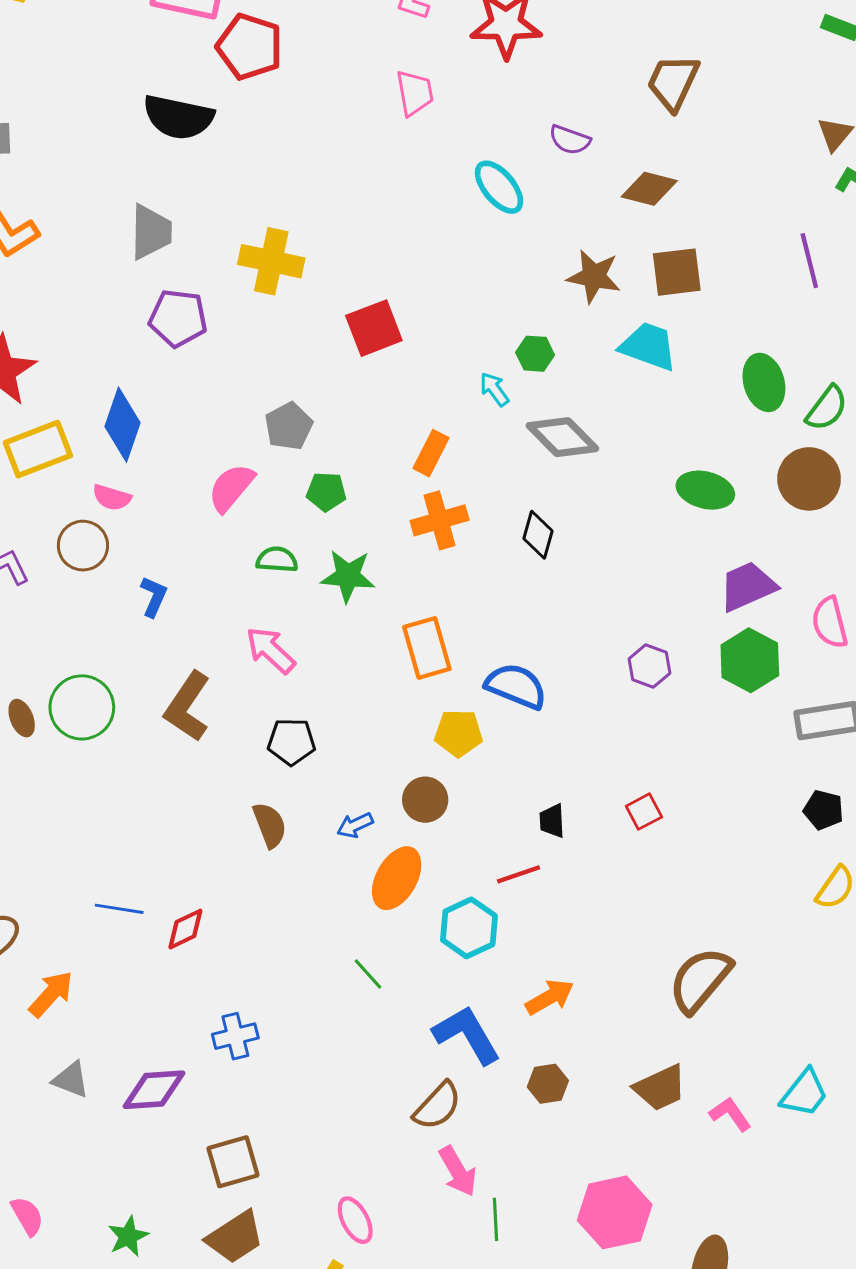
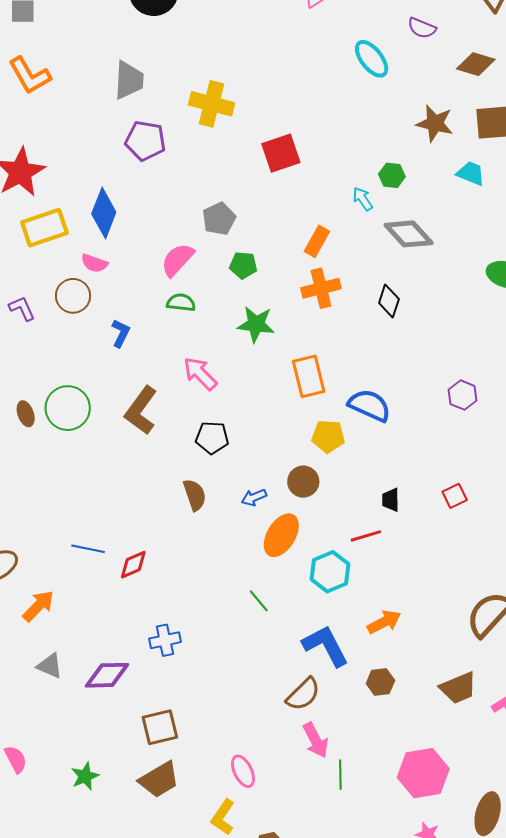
cyan trapezoid: (649, 346) -> (471, 173), size x0.7
green semicircle: (277, 560) -> (181, 303), moved

